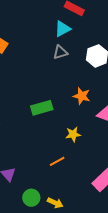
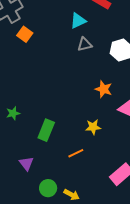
cyan triangle: (63, 29) -> (78, 21), moved
green rectangle: (42, 108) -> (46, 130), moved, turned -55

